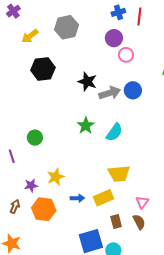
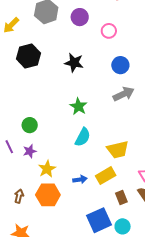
purple circle: (114, 38) -> (80, 17), moved
gray arrow: (110, 93) -> (124, 94), moved
cyan semicircle: (114, 132) -> (83, 137), moved
yellow star: (56, 177) -> (47, 169), moved
purple star: (31, 185) -> (30, 151), moved

